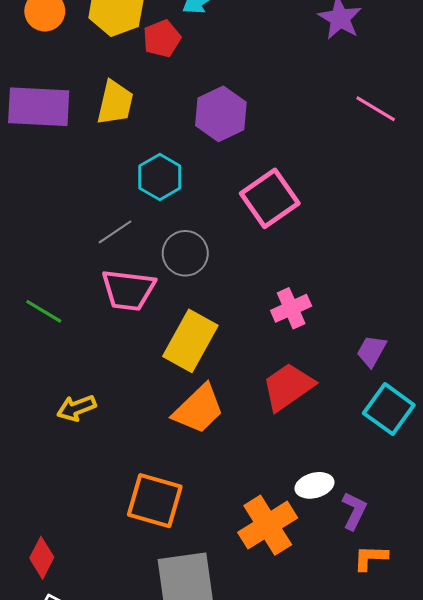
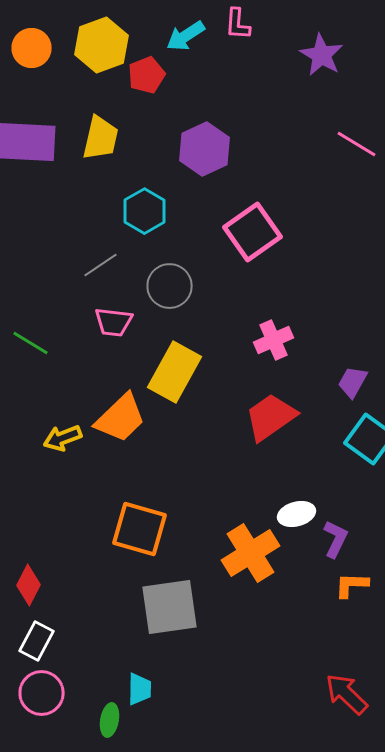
pink trapezoid: (128, 290) -> (114, 322), size x0.7
orange trapezoid: (198, 409) -> (120, 418), moved

